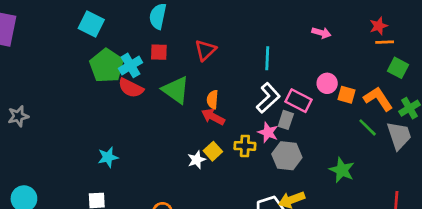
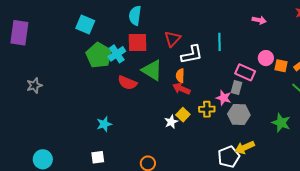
red square: (159, 52) -> (138, 42), size x1.5
red semicircle: (131, 88) -> (127, 83), moved
white L-shape: (268, 98) -> (192, 54), moved, turned 35
gray star: (18, 116) -> (34, 85), moved

